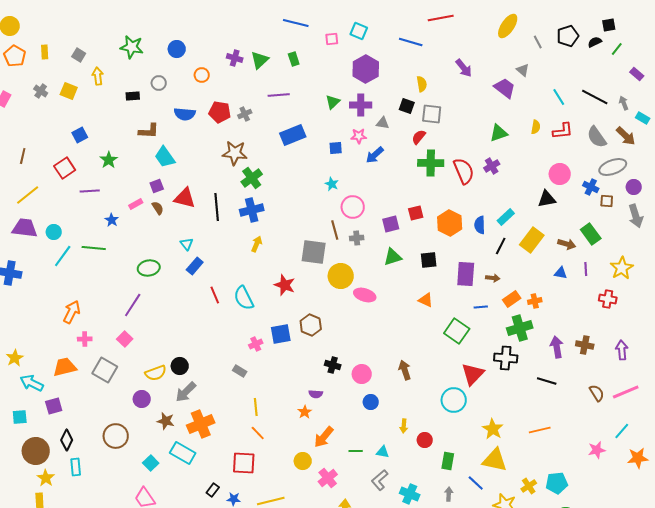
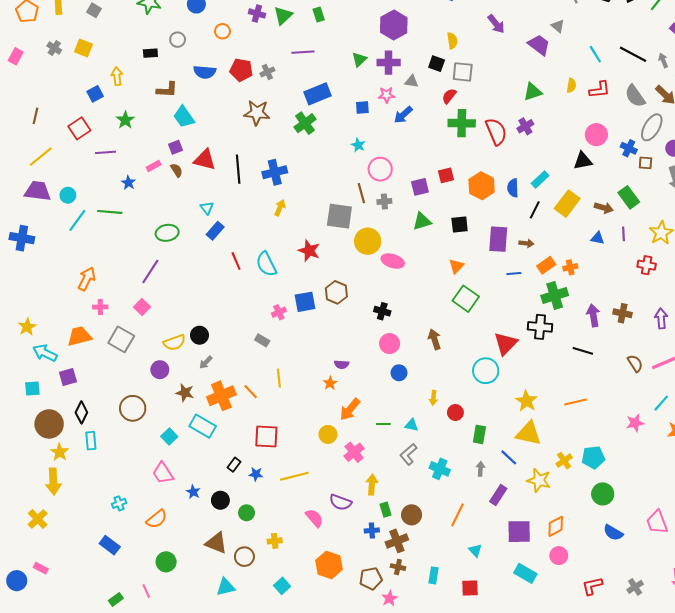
yellow arrow: (98, 76) -> (117, 76), moved
gray ellipse: (613, 167) -> (652, 127), turned -40
green cross: (252, 178) -> (305, 123), moved
orange triangle: (426, 300) -> (456, 266), turned 49
green square: (457, 331) -> (466, 299), moved
black cross: (333, 365) -> (382, 311), moved
gray arrow: (186, 392) -> (206, 362), size x0.6
orange line: (258, 433) -> (251, 392), moved

